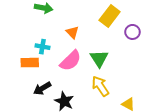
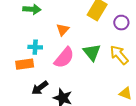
orange triangle: (72, 32) -> (63, 30), turned 32
yellow arrow: (100, 86) -> (119, 55), moved

